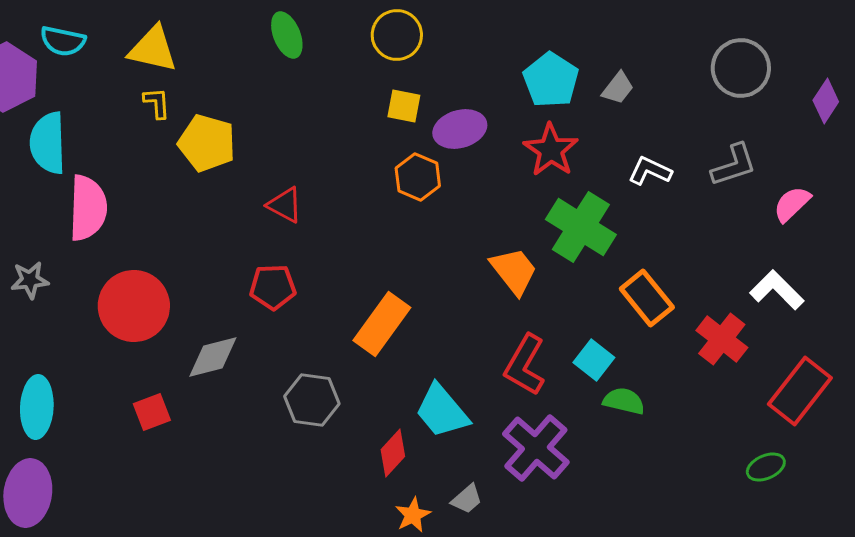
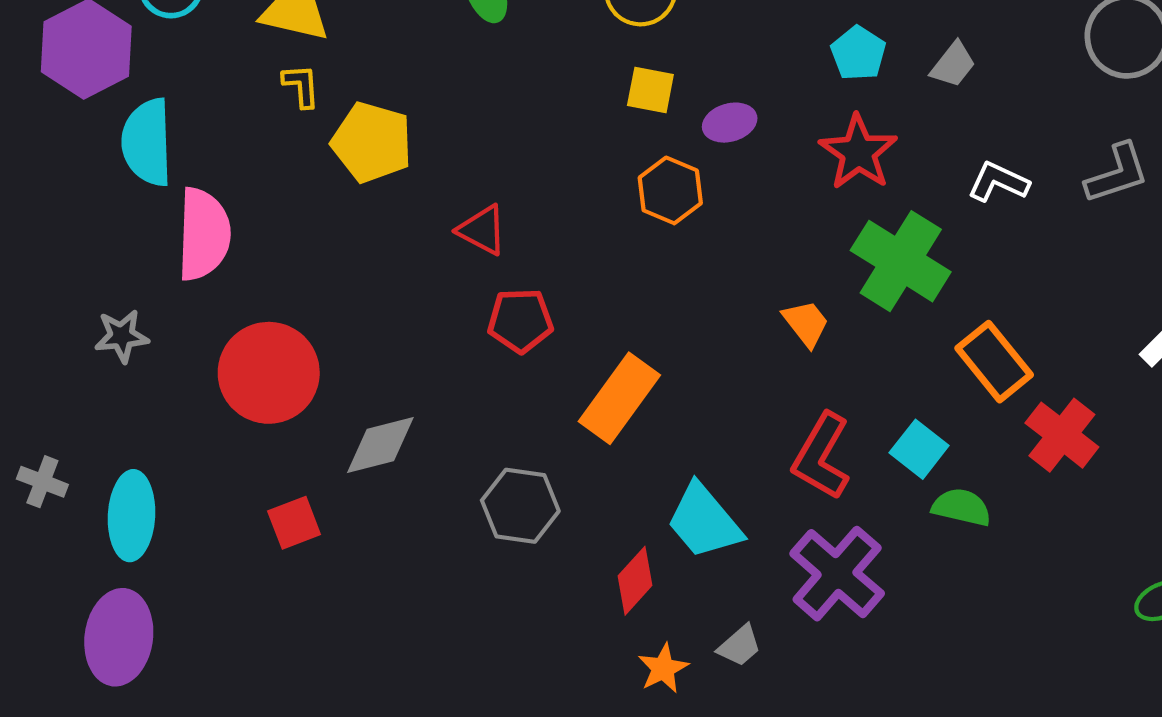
cyan pentagon: (551, 80) -> (858, 53), size x0.7
purple ellipse: (460, 129) -> (730, 123), size x0.7
orange trapezoid: (514, 271) -> (806, 323), size x0.7
red pentagon: (273, 287) -> (520, 321), moved
red cross: (722, 339) -> (1062, 435), moved

